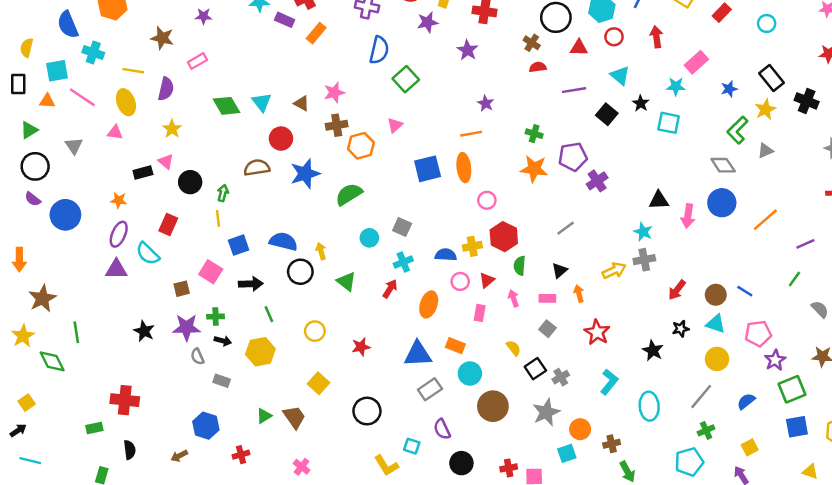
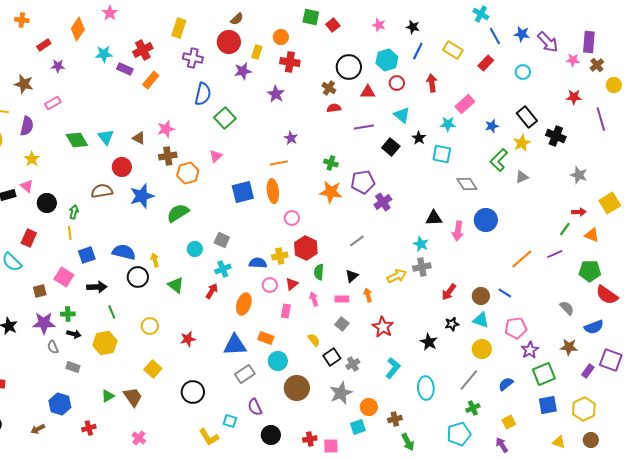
gray diamond: (723, 165) -> (467, 184), moved
orange line: (765, 220) -> (522, 259), moved
green line: (794, 279) -> (565, 229), moved

